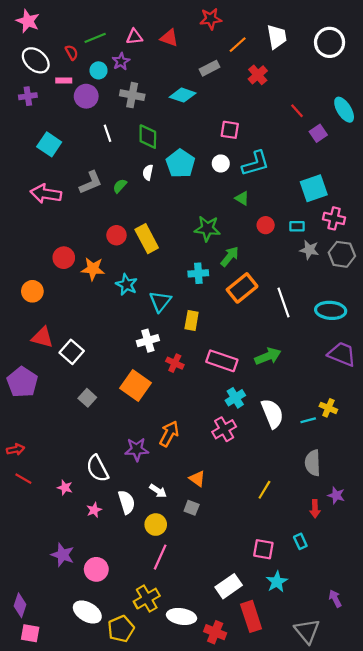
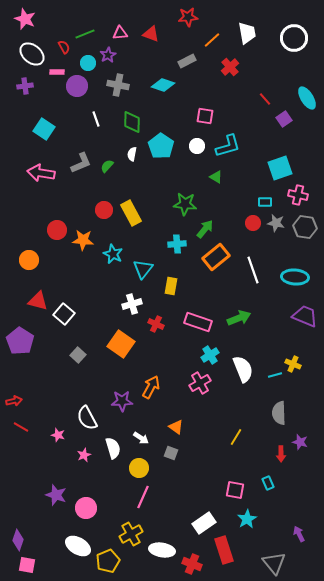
red circle: (266, 225) -> (253, 223), moved

